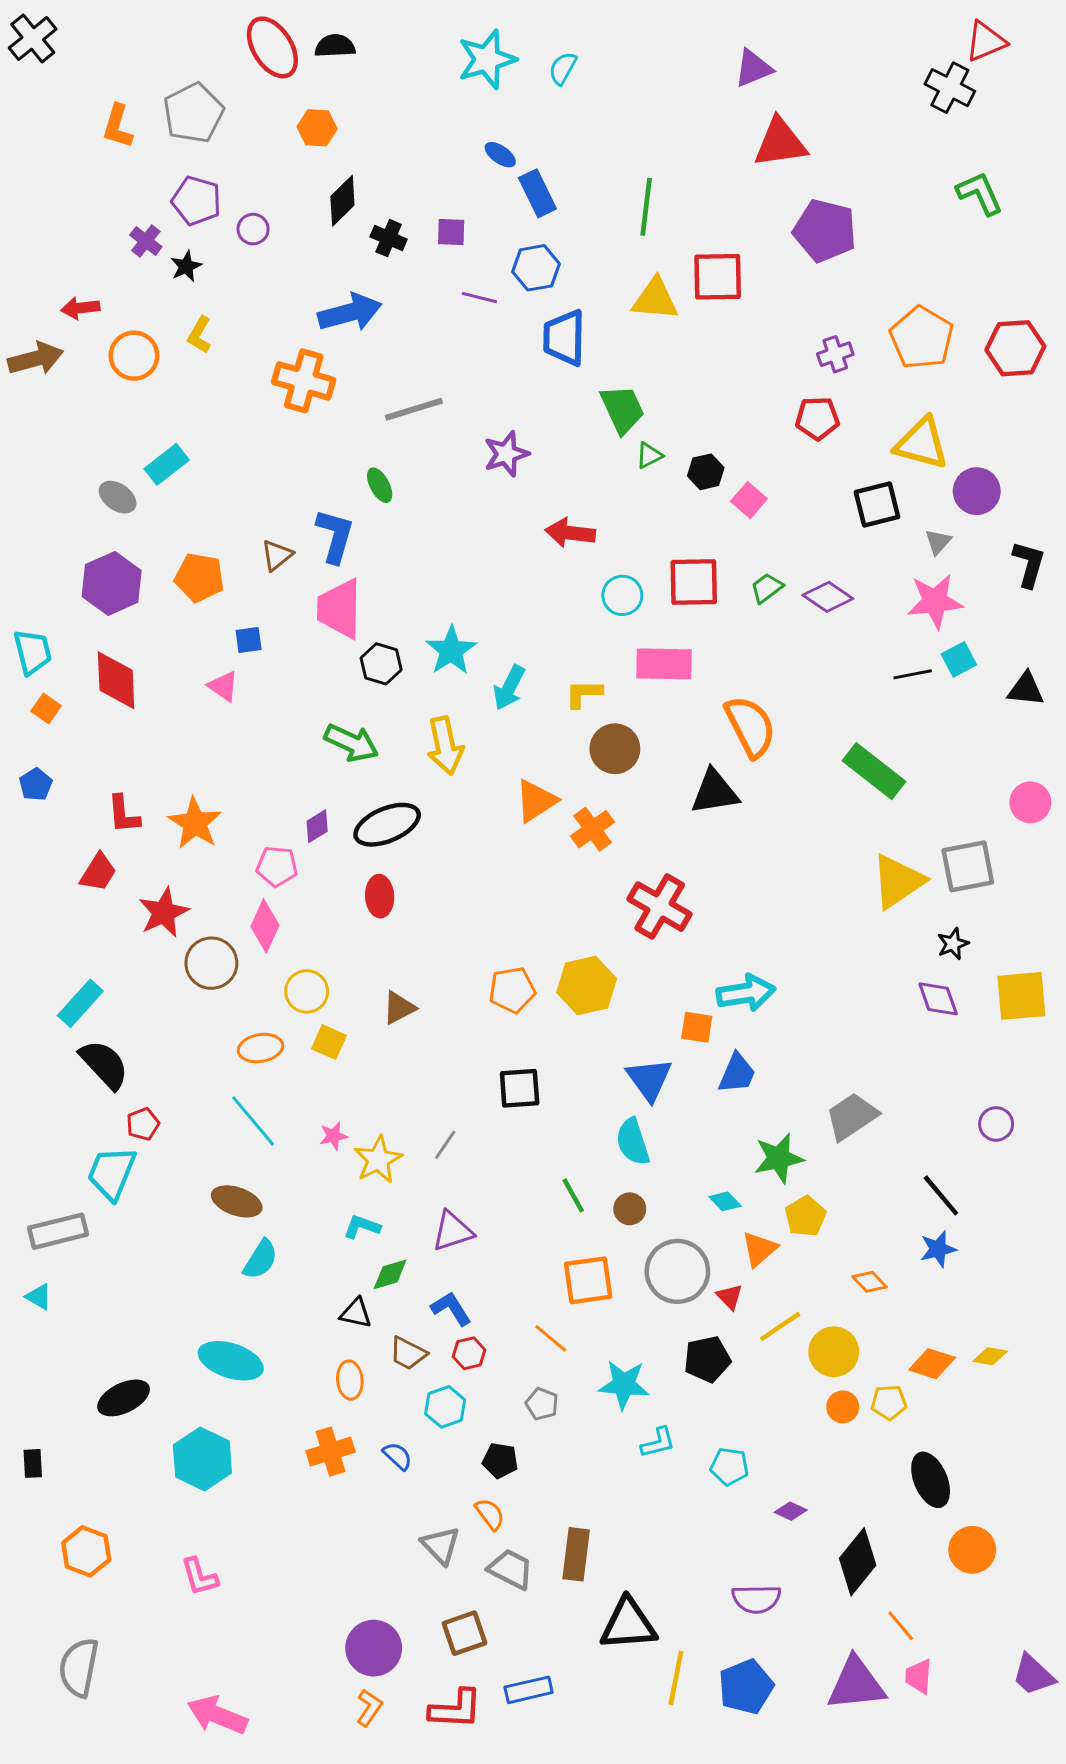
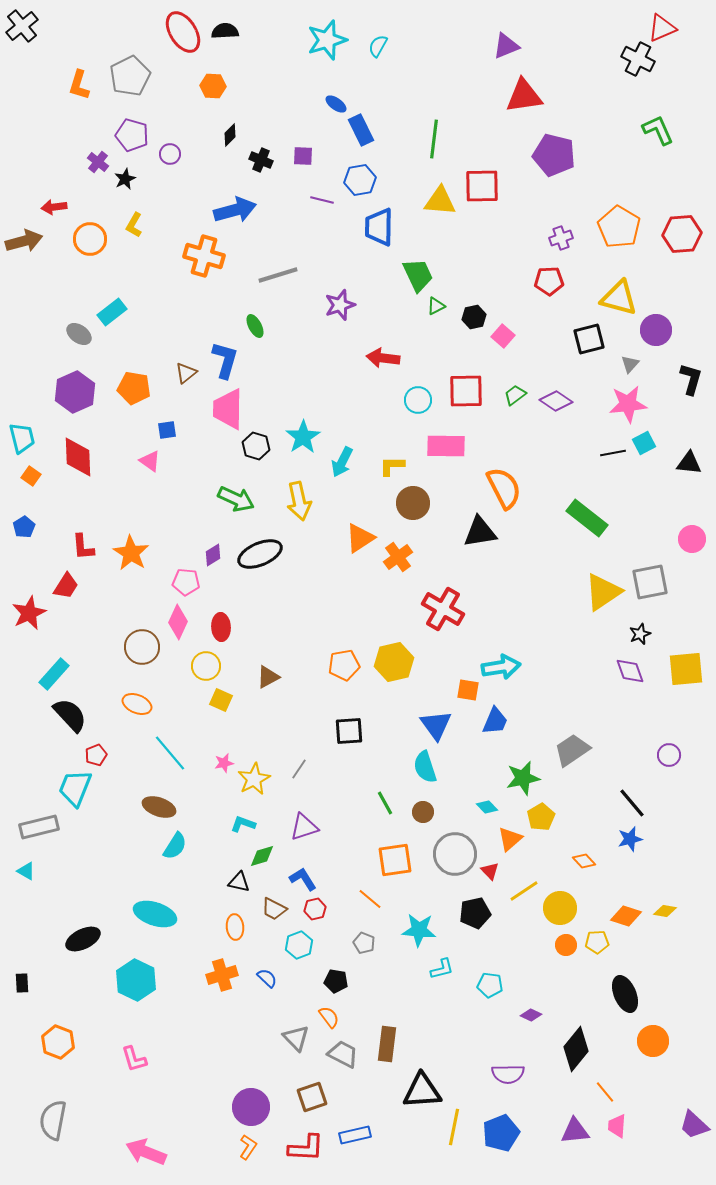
black diamond: (342, 201) -> (230, 135), size x0.7
red ellipse: (380, 896) -> (221, 627), moved
red star: (164, 913) -> (29, 613), moved
orange ellipse: (261, 1048) -> (137, 704), moved, turned 32
purple triangle: (856, 1684) -> (575, 1131), size x0.7

